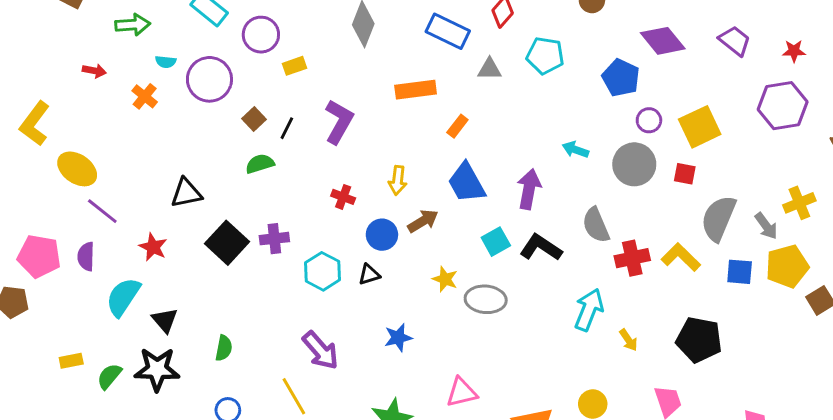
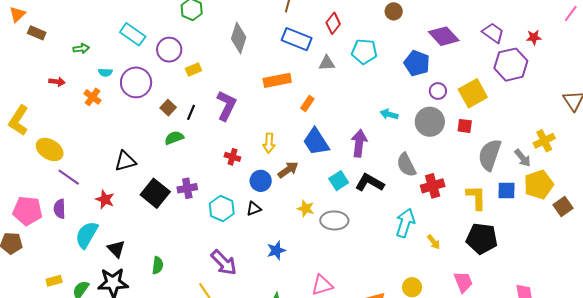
green arrow: (133, 25) -> (81, 49), size x0.7
purple hexagon: (783, 106) -> (511, 65), moved
yellow L-shape: (681, 257) -> (476, 197), moved, turned 48

